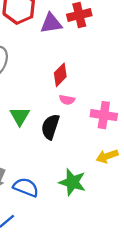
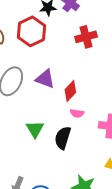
purple triangle: (51, 23) -> (45, 79), moved, turned 30

